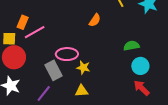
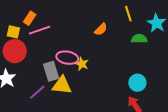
green semicircle: (131, 46) -> (139, 39), moved
yellow star: (83, 68) -> (82, 64), moved
yellow triangle: (82, 91) -> (62, 85), moved, size x1.5

